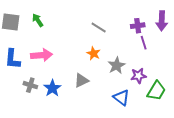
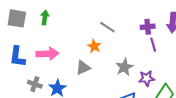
green arrow: (38, 20) -> (45, 17), turned 40
orange star: (94, 53) -> (94, 46), moved
gray triangle: (81, 80) -> (83, 68), moved

